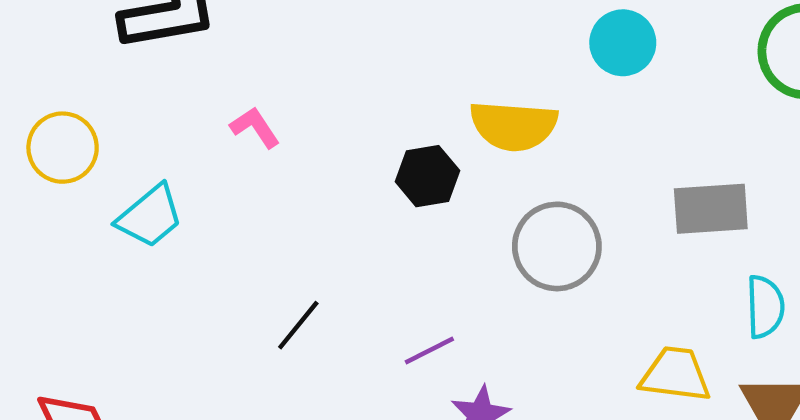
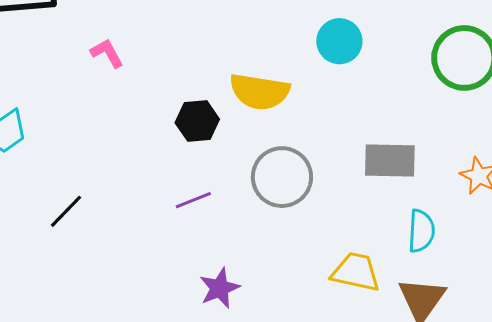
pink L-shape: (255, 127) -> (107, 53), moved
black line: (298, 325) -> (66, 211), moved
purple line: (429, 350) -> (193, 200), moved

